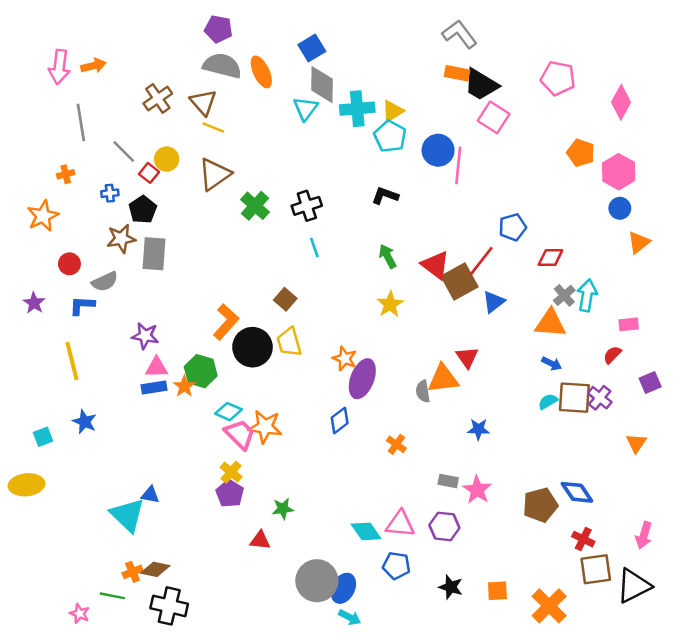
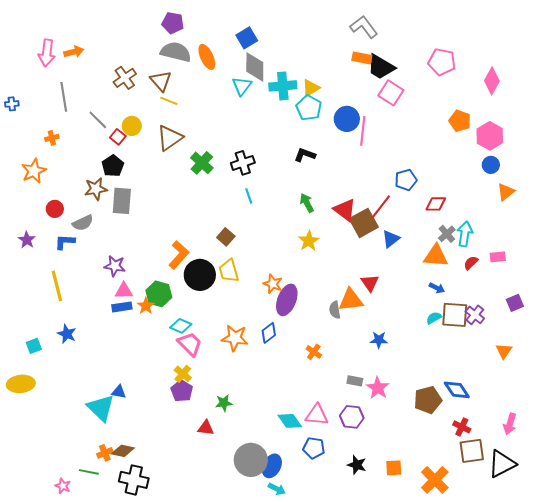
blue cross: (110, 193) -> (12, 104), moved
red semicircle: (612, 355) -> (471, 263), moved
orange star: (265, 427) -> (235, 338), moved

